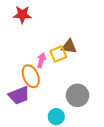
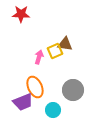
orange ellipse: (31, 76) -> (35, 87), moved
purple trapezoid: (19, 95) -> (23, 102), moved

